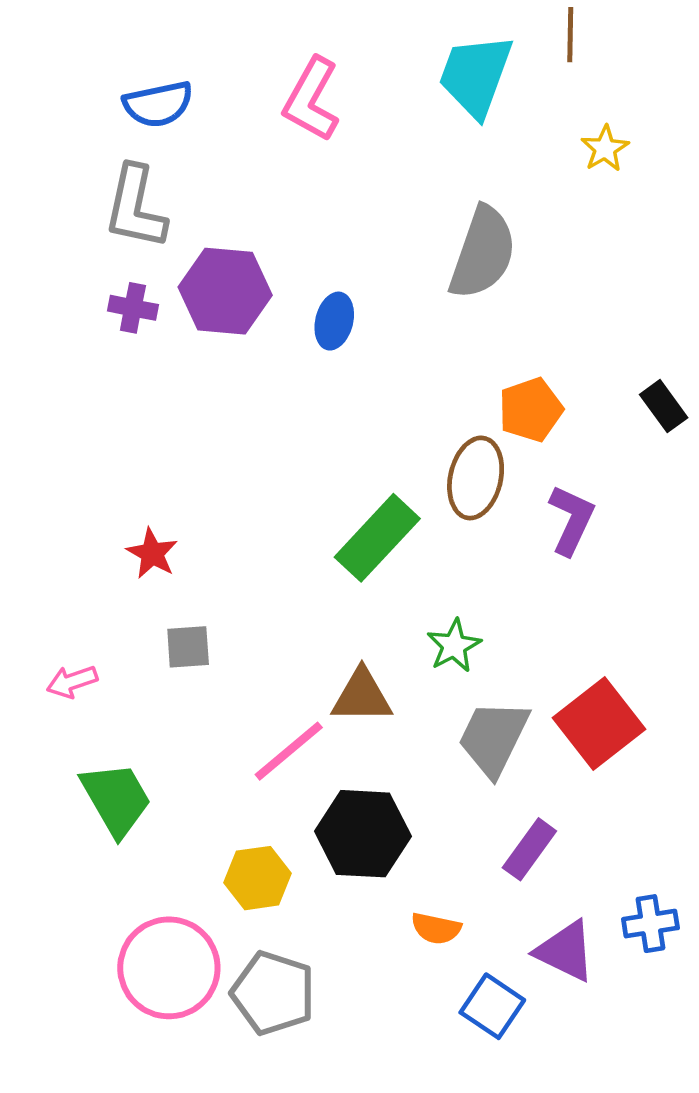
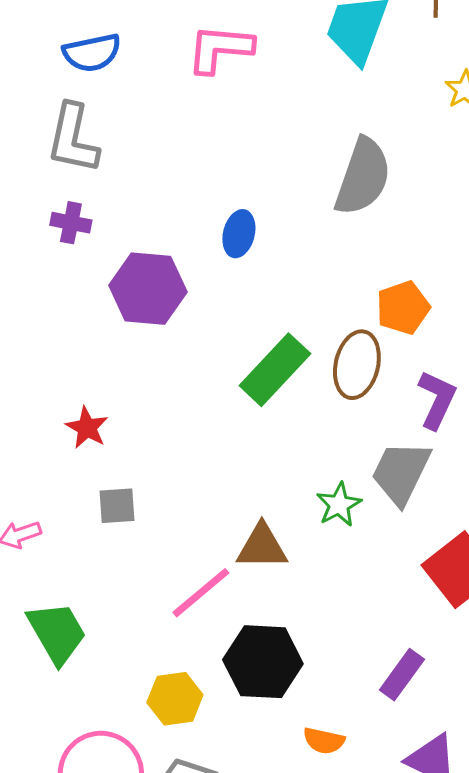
pink L-shape: (311, 99) -> (220, 49), turned 66
purple hexagon: (225, 291) -> (148, 289), moved
green rectangle: (377, 538) -> (275, 370), moved
gray trapezoid: (494, 738) -> (401, 473), moved

